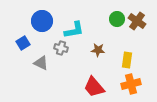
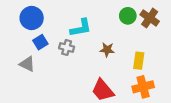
blue circle: (42, 21) -> (32, 18), moved
blue square: (23, 43) -> (40, 42), moved
gray triangle: (41, 63) -> (27, 64), moved

